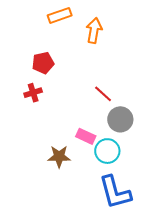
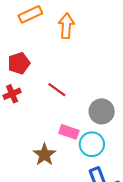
red line: (103, 94) -> (57, 90), moved
brown star: (59, 157) -> (45, 155), turned -30

